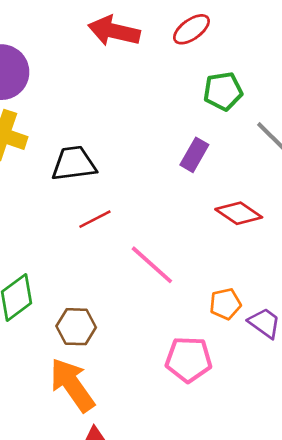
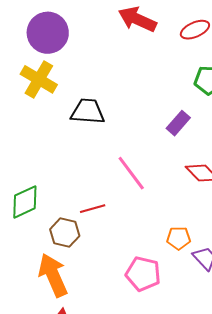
red line: (95, 219) -> (93, 209), moved
pink line: (152, 265) -> (131, 173), moved

